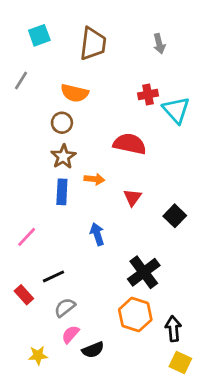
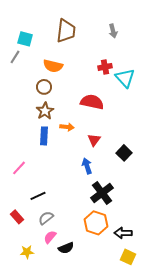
cyan square: (39, 35) -> (25, 39), moved, turned 35
blue arrow: (97, 234) -> (87, 166), moved
red rectangle: (24, 295) -> (17, 217), moved
black arrow: (173, 329) -> (123, 233), turned -84

